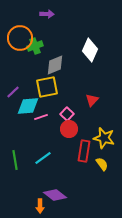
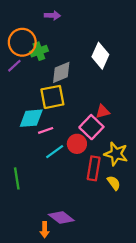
purple line: (13, 92) -> (14, 66), moved
red triangle: (92, 100) -> (103, 111), turned 32
pink square: (67, 114) -> (91, 127), moved, size x1.5
cyan line: (43, 158) -> (55, 152), moved

